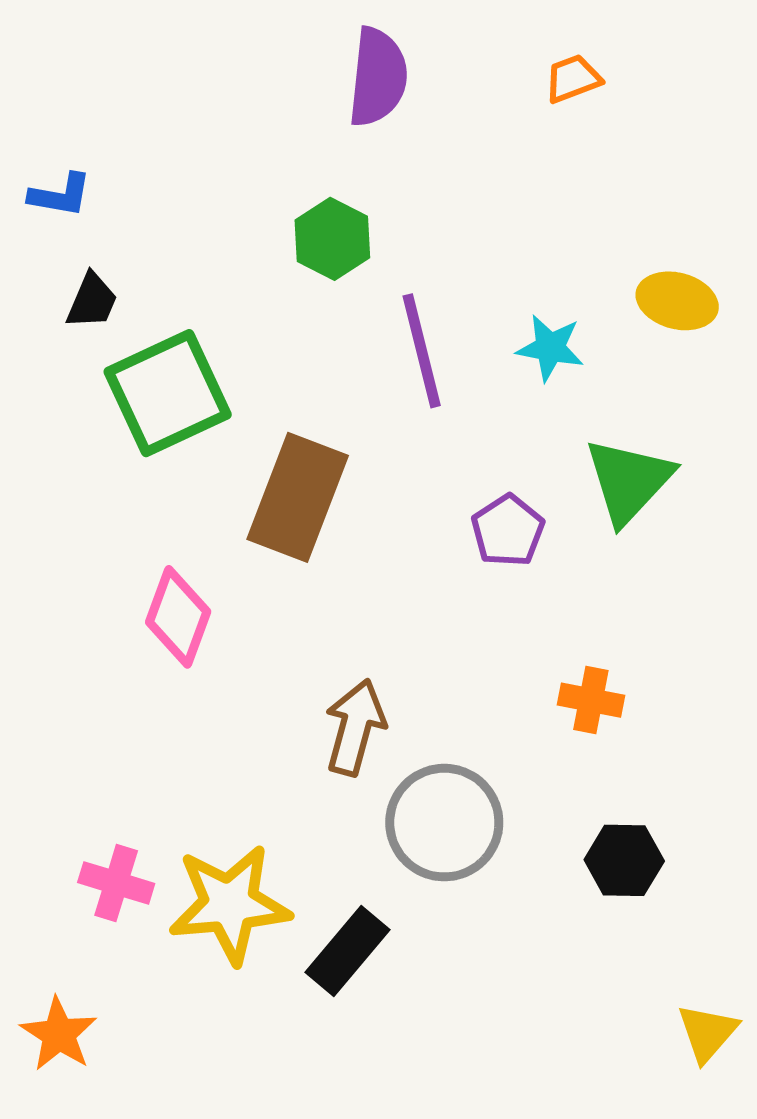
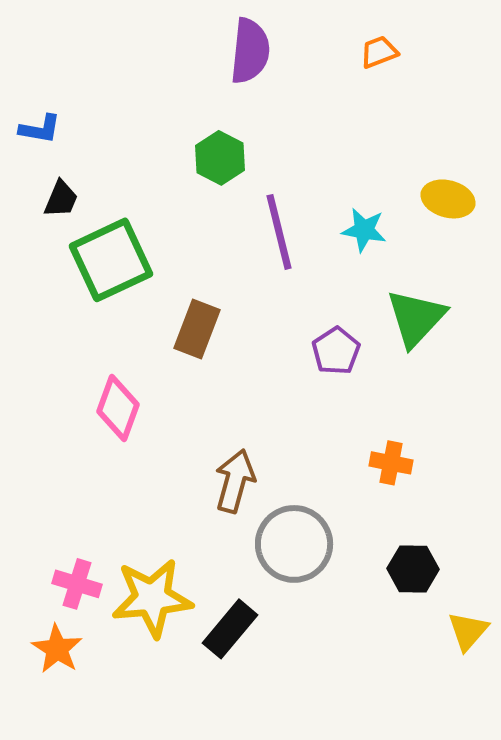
brown rectangle: (298, 497) -> (197, 329), size x0.7
yellow triangle: (707, 1033) -> (468, 631), moved
orange star: (59, 1034) -> (57, 649), moved

